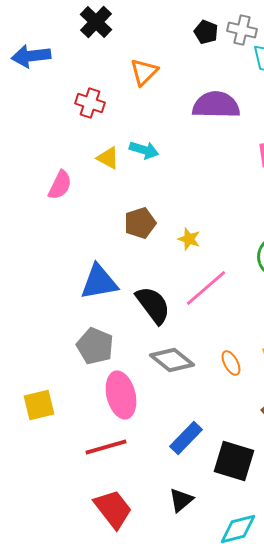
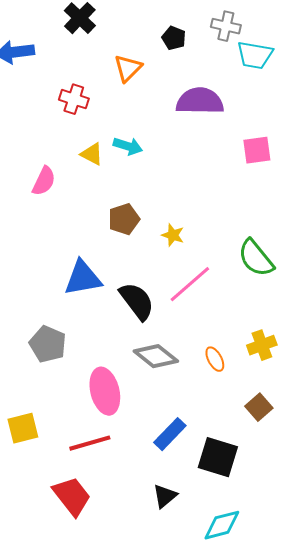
black pentagon: (206, 32) -> (174, 38), moved
gray pentagon: (95, 346) -> (48, 344), moved
yellow square: (39, 405) -> (23, 428), moved
red trapezoid: (113, 509) -> (72, 496), moved

